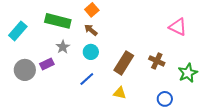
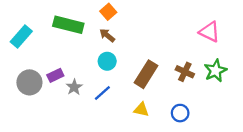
gray star: (63, 47) -> (74, 87), moved
green star: (188, 73) -> (215, 71), moved
blue circle: (165, 99) -> (180, 113), moved

